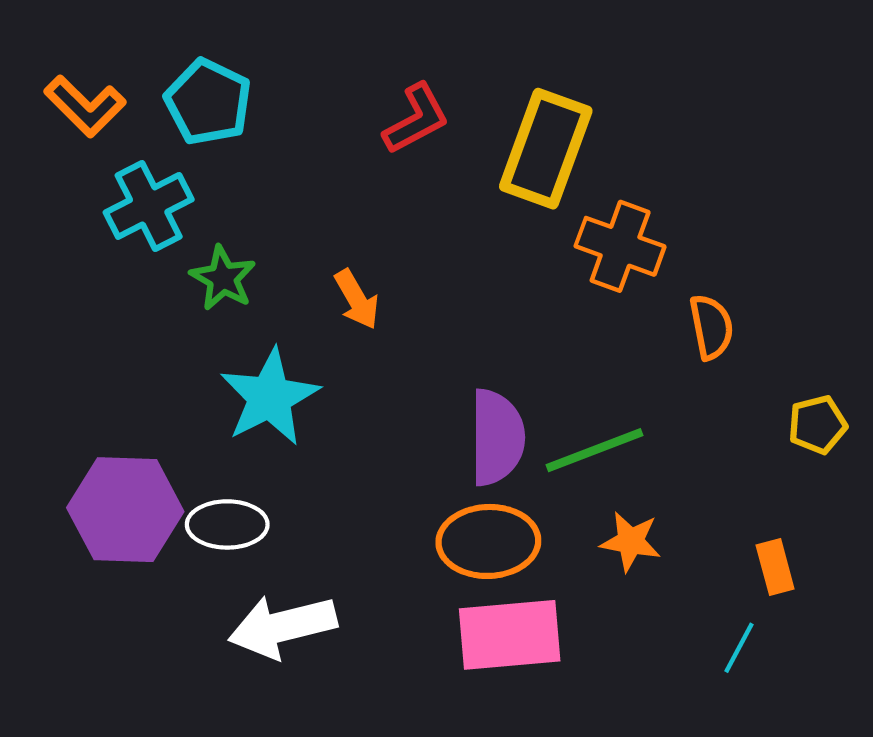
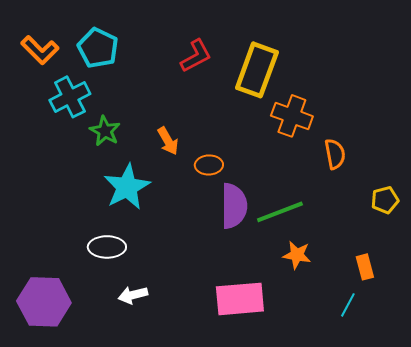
purple hexagon: (125, 510) -> (44, 302), moved
orange ellipse: (488, 541) -> (209, 165), moved, size x0.6
white arrow: (282, 626) -> (133, 295), size x0.6

